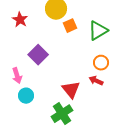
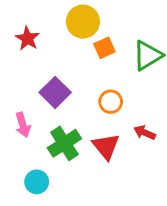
orange circle: (101, 63) -> (111, 102), moved
cyan circle: (26, 96) -> (37, 182), moved
green cross: (62, 114) -> (64, 143), moved

